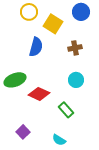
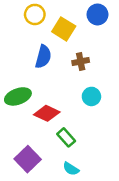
brown cross: (75, 48) -> (81, 61), moved
green rectangle: (66, 110) -> (66, 137), moved
purple square: (23, 132) -> (28, 159), size x1.5

